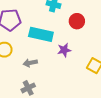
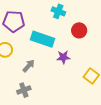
gray arrow: (30, 63) -> (29, 66), turned 136

